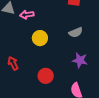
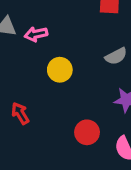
red circle: (46, 76) -> (87, 132), moved

